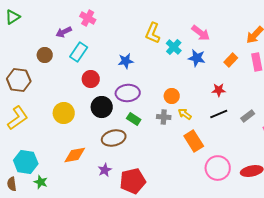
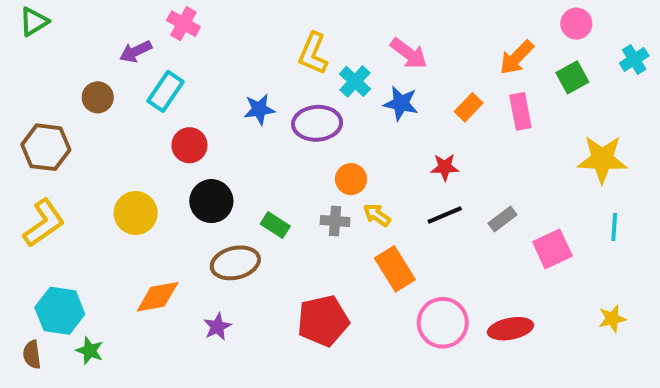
purple ellipse: (128, 93) -> (317, 123), moved
red pentagon: (133, 181) -> (323, 321), moved

